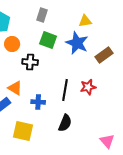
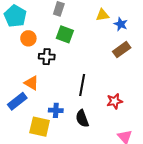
blue star: (77, 43) -> (121, 24), moved, size x0.6
red star: (88, 87) -> (115, 101), moved
blue cross: (38, 102) -> (56, 110), moved
black semicircle: (65, 123) -> (82, 118), turned 138

